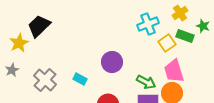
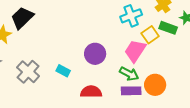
pink trapezoid: (174, 71) -> (135, 51), moved, turned 50

